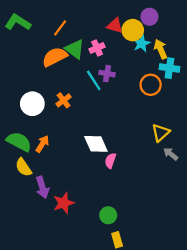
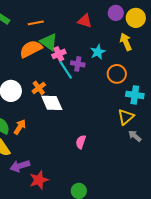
orange line: (60, 28) -> (36, 23), turned 42
yellow circle: (133, 30) -> (136, 18), moved
cyan star: (142, 43) -> (98, 52), moved
pink cross: (97, 48) -> (59, 54), moved
cyan cross: (170, 68) -> (135, 95), moved
white diamond: (96, 144) -> (52, 103), moved
purple arrow: (42, 187) -> (20, 166), turned 90

